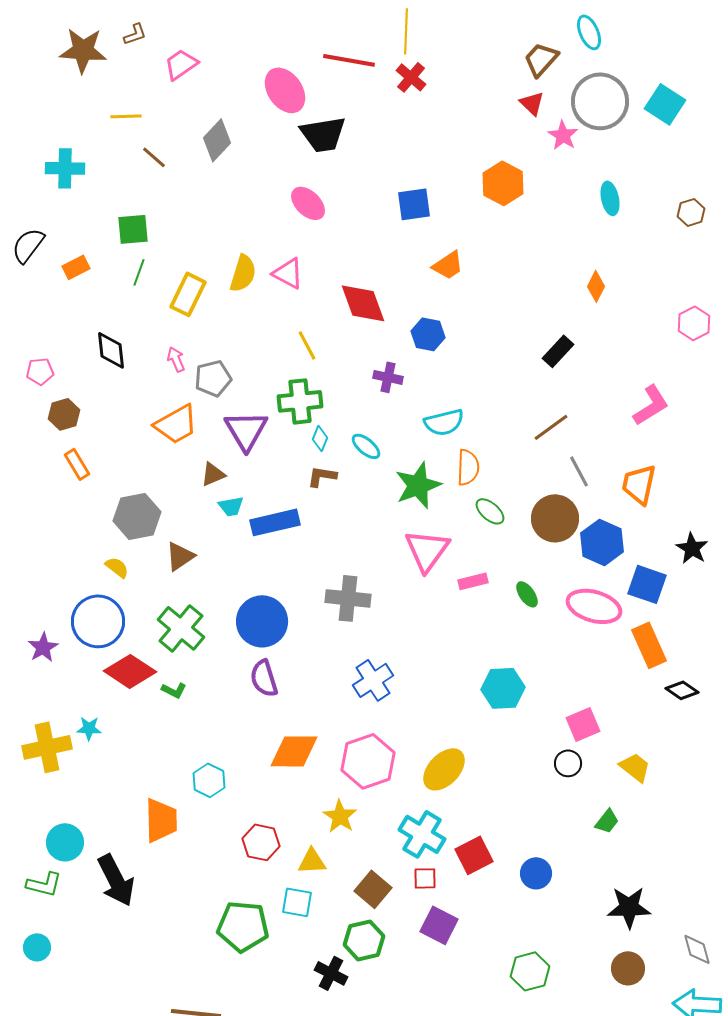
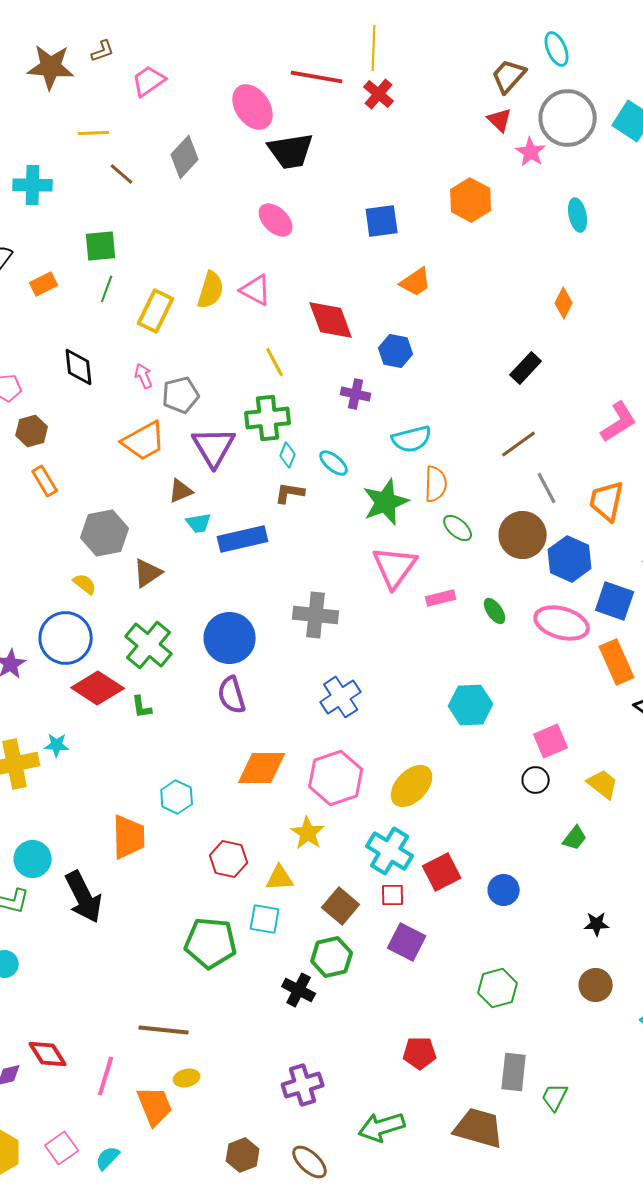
green L-shape: (174, 690) -> (142, 707), turned 55
black star: (629, 907) -> (597, 924), size x0.6

